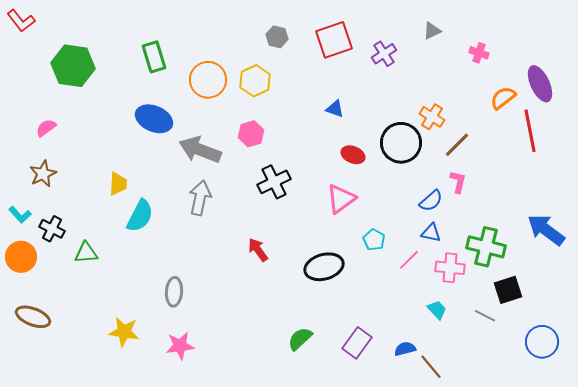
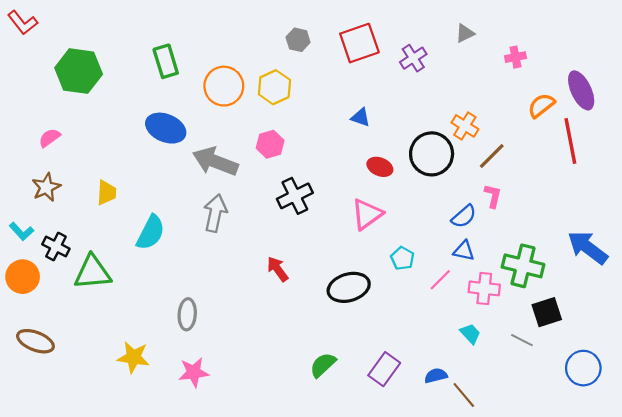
pink cross: (479, 53) -> (515, 57), turned -30
yellow trapezoid: (118, 184) -> (107, 193), moved
green triangle: (86, 253) -> (93, 272), size x1.5

